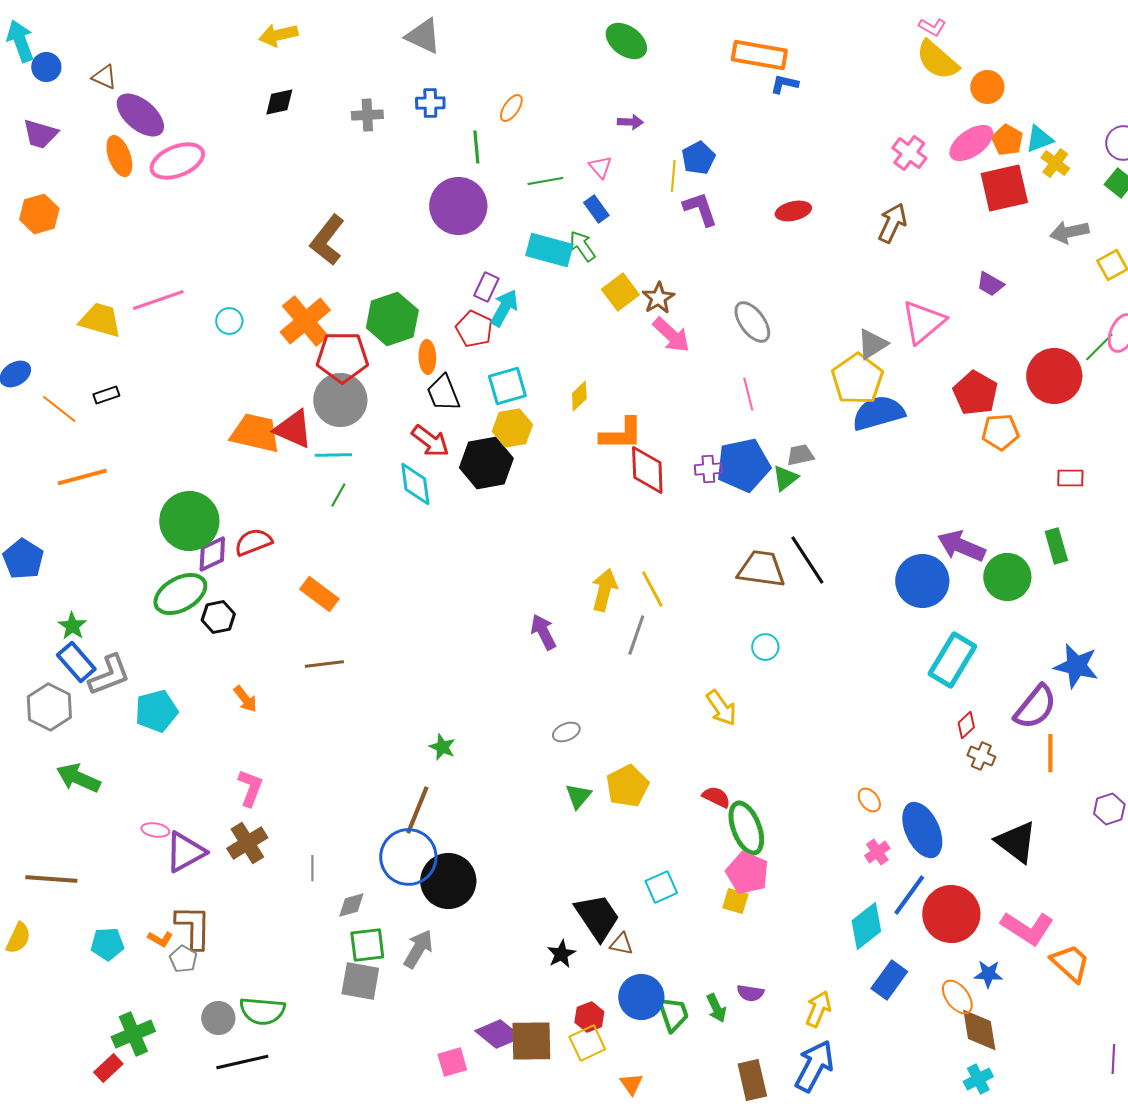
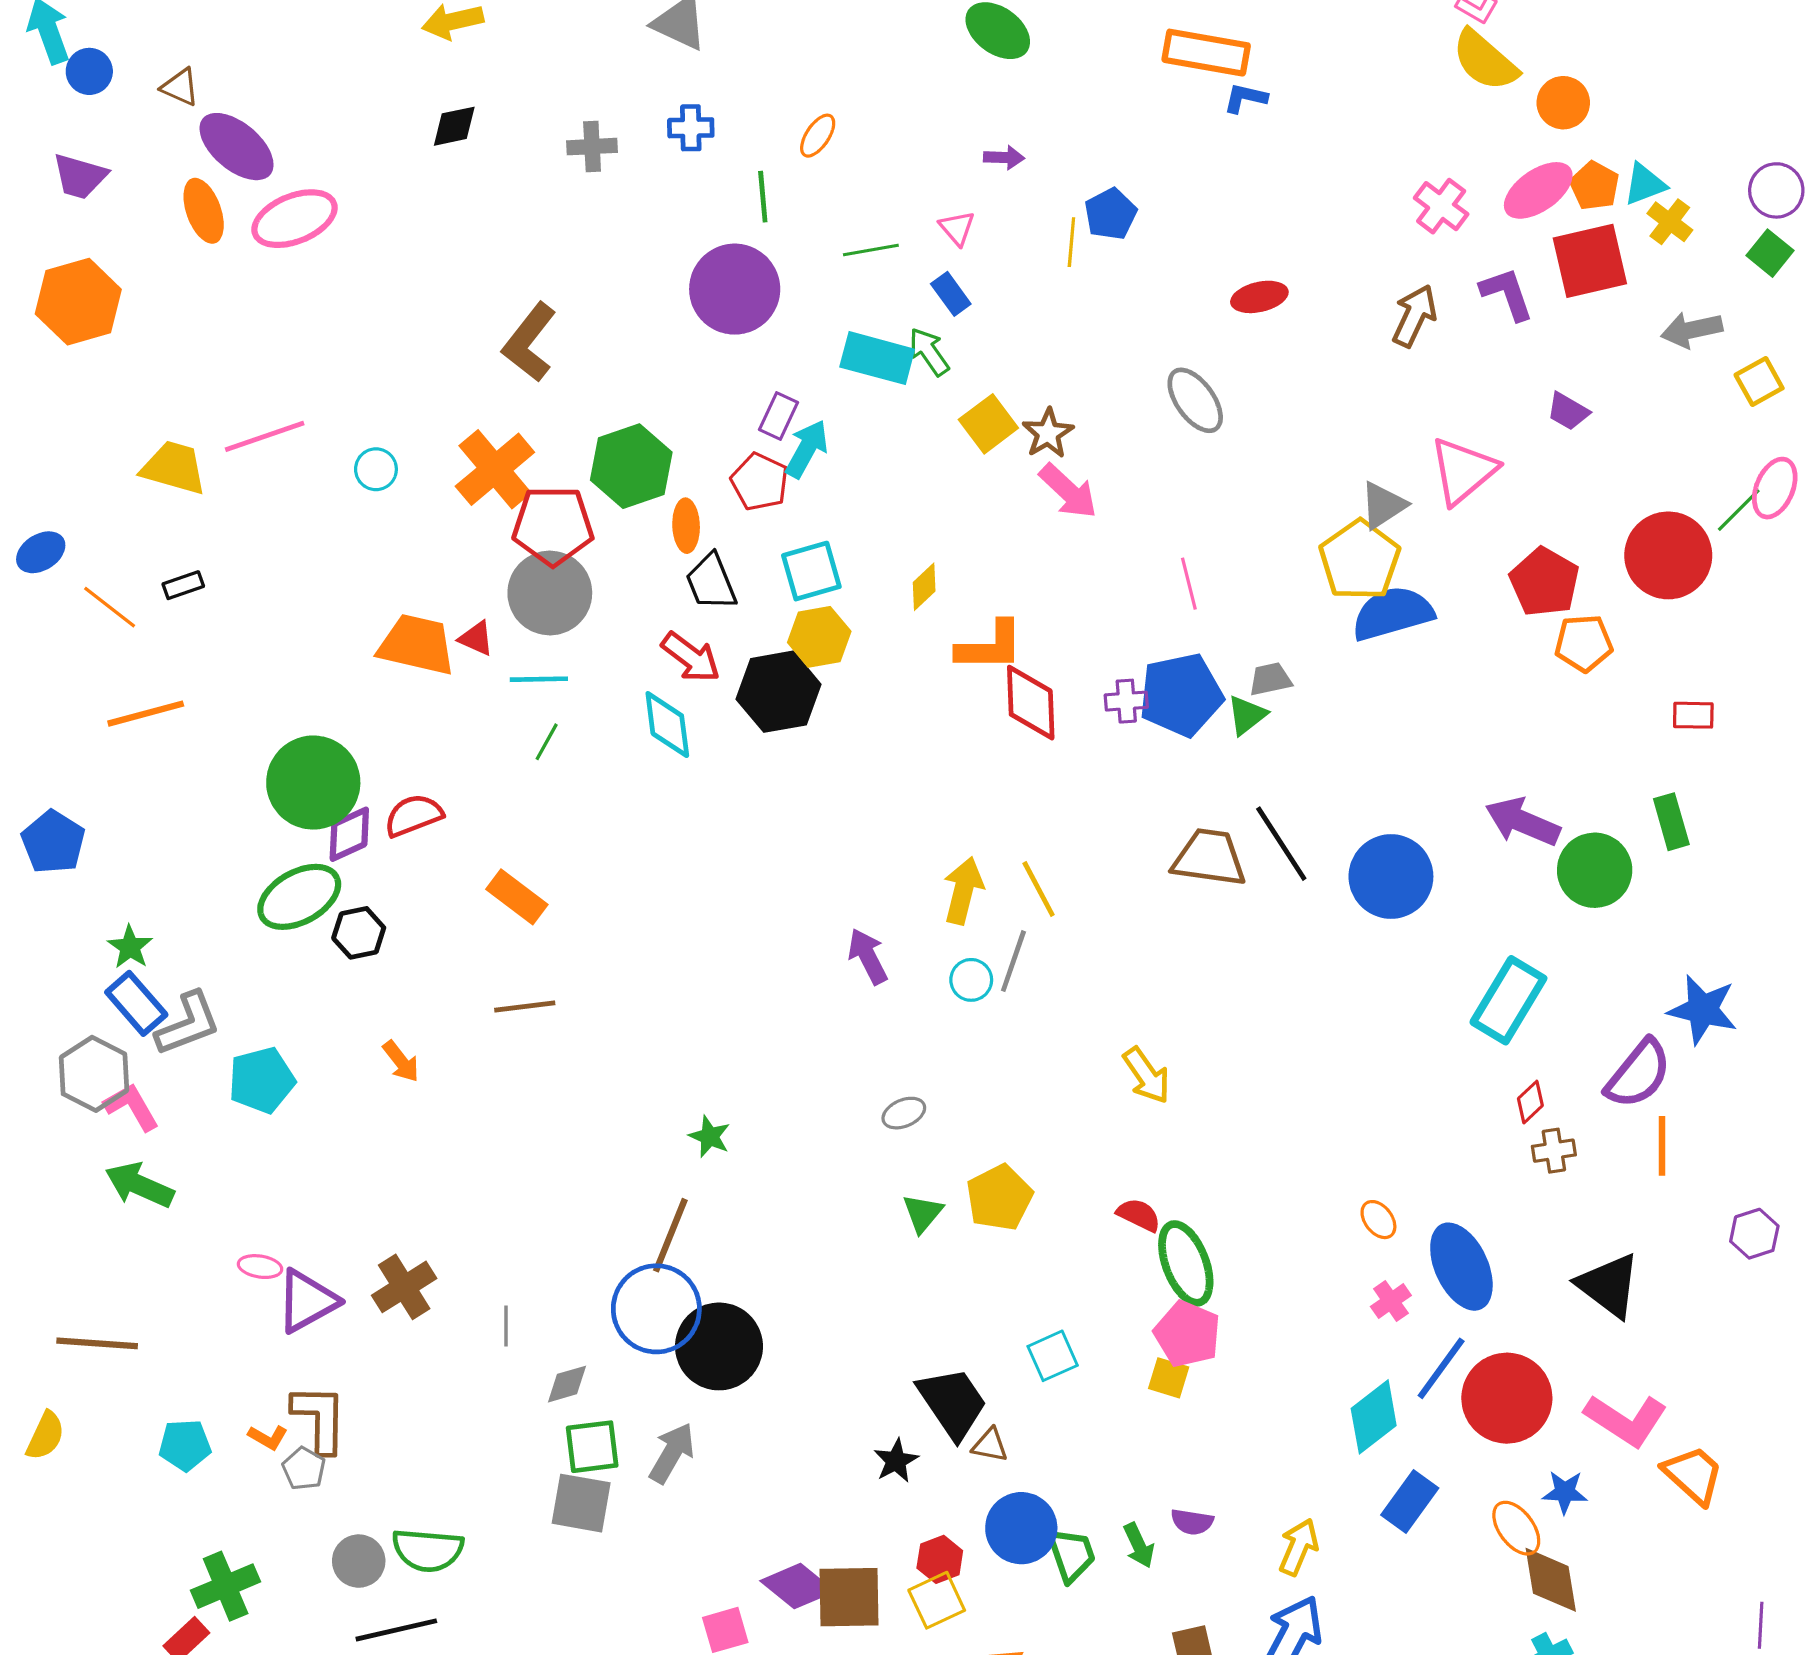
purple L-shape: (700, 209) -> (1507, 294), moved
orange hexagon: (39, 214) -> (78, 302), size x1.4
gray ellipse: (752, 322) -> (1195, 400), moved
red triangle: (293, 429) -> (476, 638), size x0.6
blue circle: (922, 581) -> (1391, 877), moved
cyan circle: (765, 647) -> (971, 980), moved
brown cross: (981, 756) -> (1554, 1151), turned -32
pink L-shape: (250, 788) -> (132, 1107), moved, turned -51

